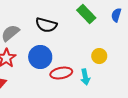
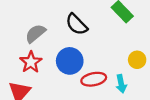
black semicircle: (46, 25) -> (77, 24), turned 30

